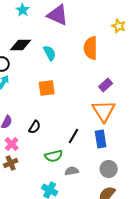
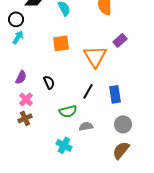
orange triangle: (104, 111) -> (95, 56), moved
black semicircle: (35, 127) -> (49, 82), turned -56

